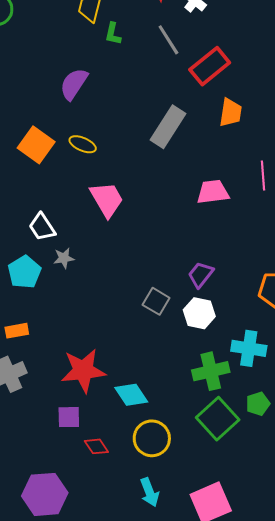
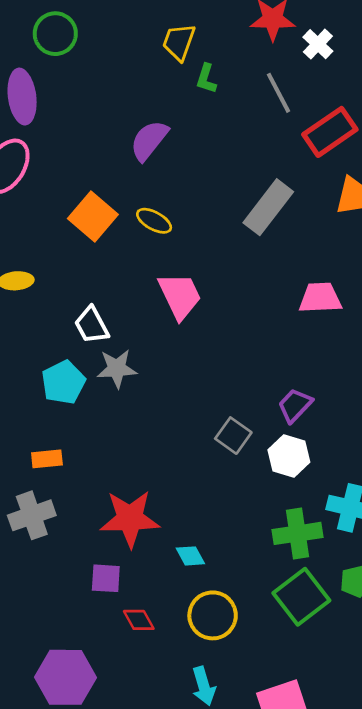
gray star: (64, 258) -> (117, 369), size x1.4
cyan diamond: (131, 395) -> (190, 556), size x0.7

